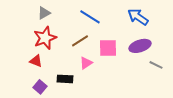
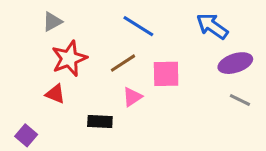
gray triangle: (44, 13) -> (52, 22), moved
purple ellipse: (140, 46) -> (235, 63), moved
purple square: (40, 87) -> (26, 135), moved

